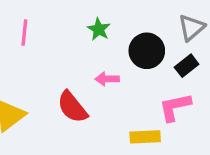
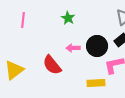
black circle: (147, 51) -> (97, 46), moved

